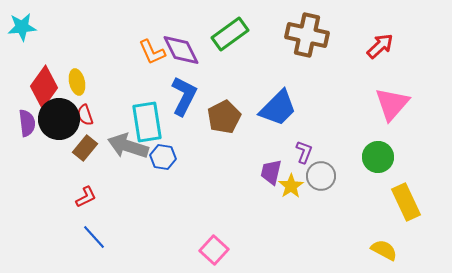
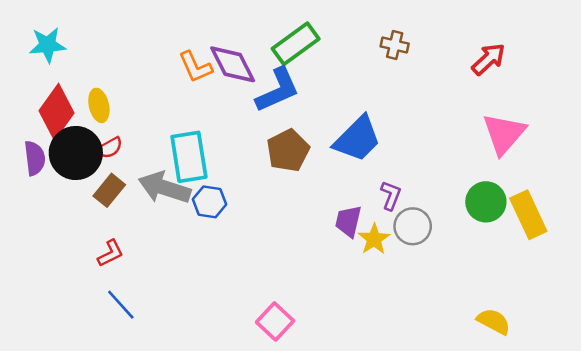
cyan star: (22, 27) -> (48, 45), moved
brown cross: (307, 35) -> (395, 45), size x0.5
blue L-shape: (184, 96) -> (278, 90), moved, turned 39
red semicircle: (85, 115) -> (109, 148), turned -100
yellow rectangle: (406, 202) -> (528, 215), moved

